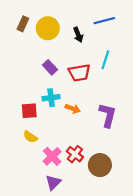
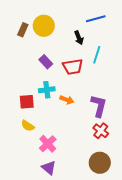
brown rectangle: (23, 24) -> (23, 30), moved
black arrow: (78, 35) -> (79, 38), moved
red cross: (75, 154) -> (101, 131), moved
brown circle: (100, 165) -> (100, 163), moved
purple triangle: (53, 182) -> (49, 168), turned -35

